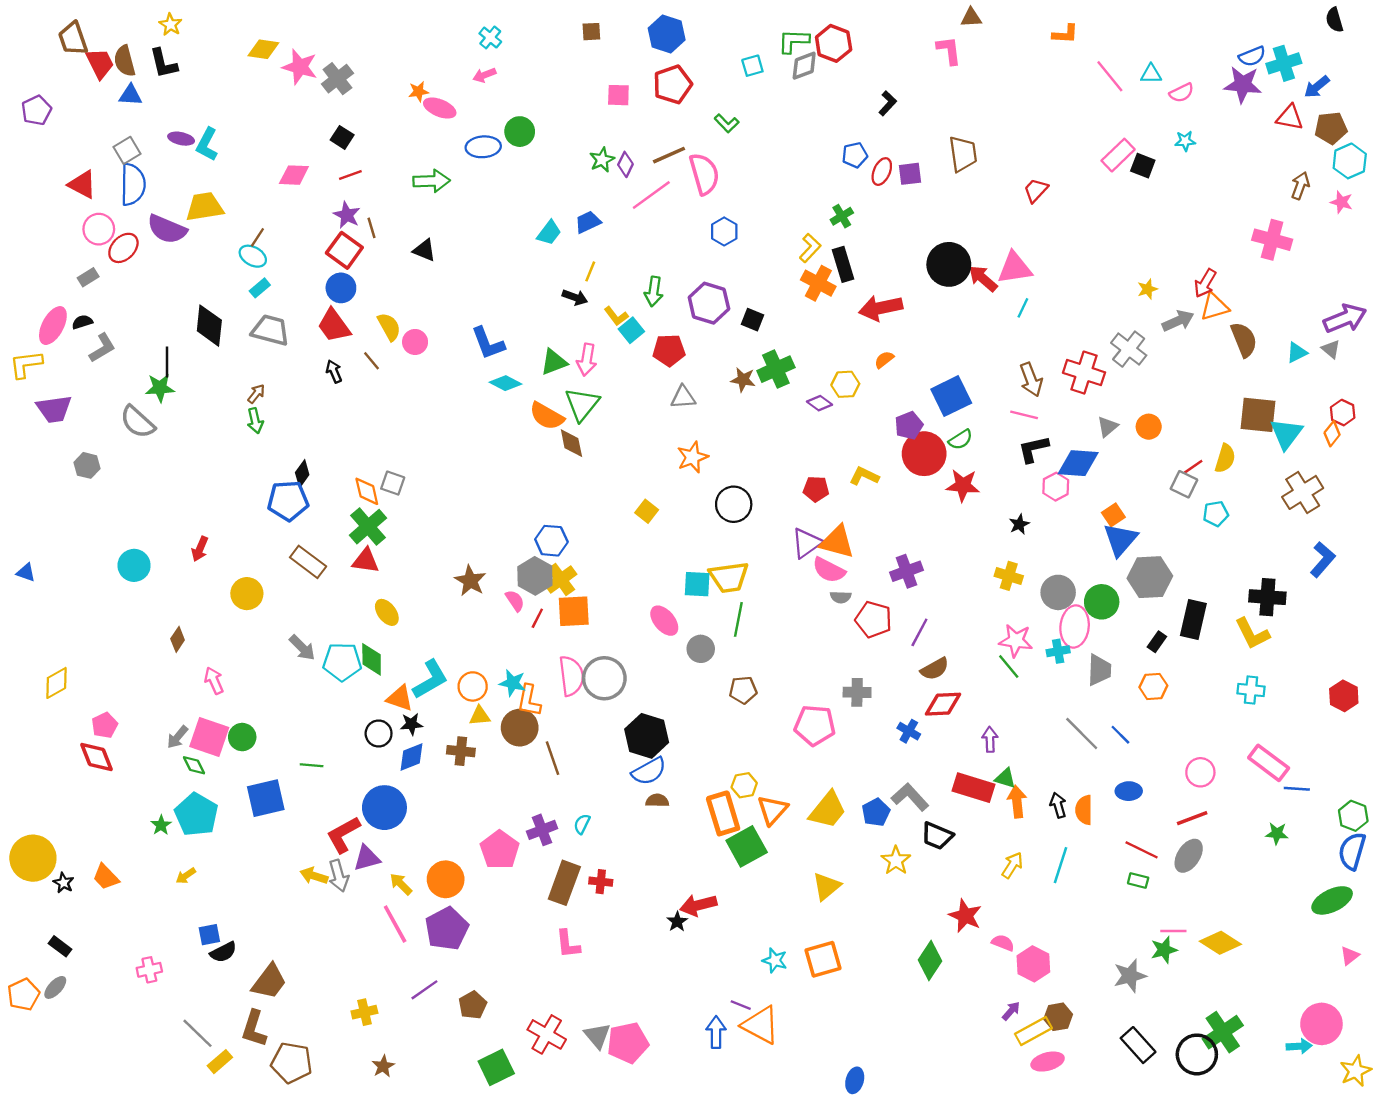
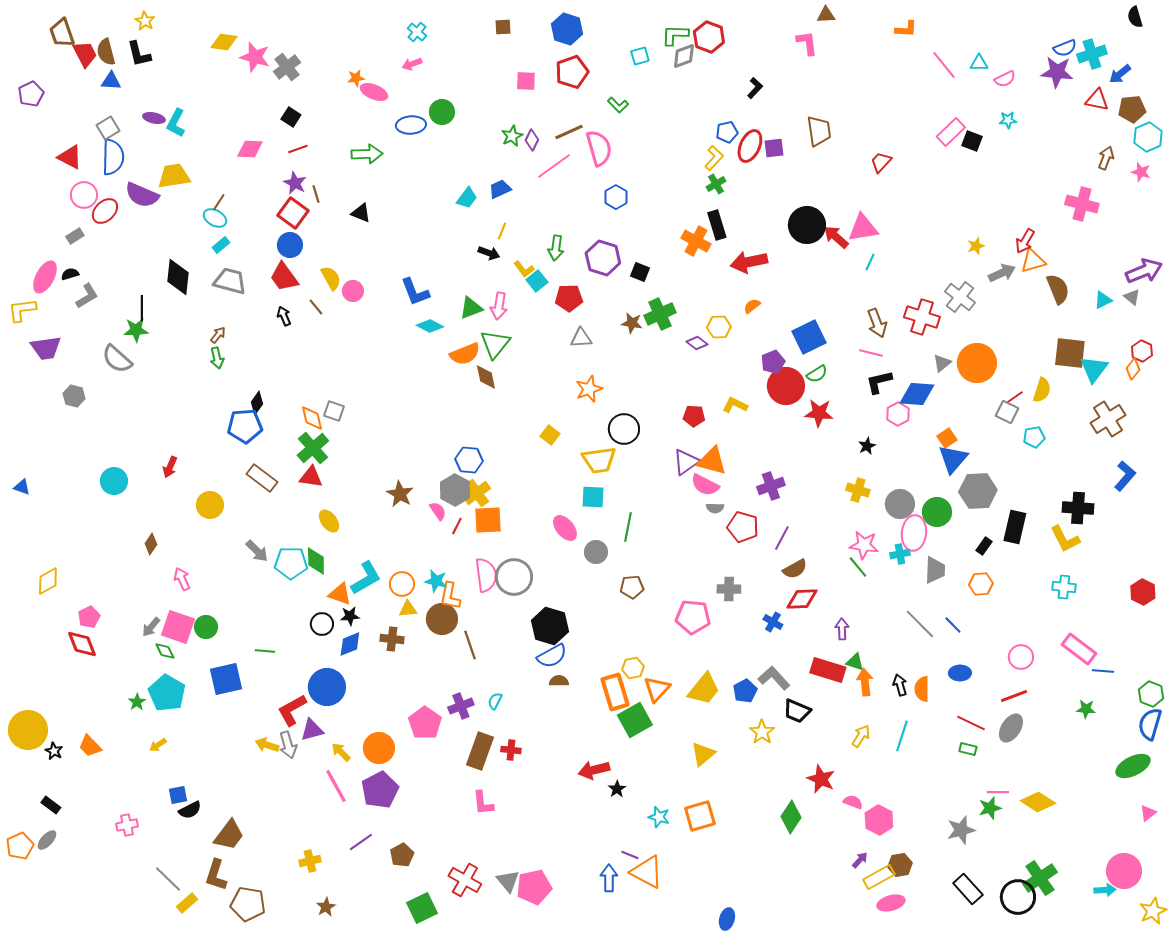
red ellipse: (882, 172) -> (750, 146), size x1.4
yellow L-shape: (810, 248) -> (714, 158), moved
orange semicircle: (547, 416) -> (465, 354), turned -52
orange circle: (1149, 427) -> (977, 363), size x1.8
yellow trapezoid: (729, 577) -> (599, 460), moved
black star: (677, 922) -> (617, 789), moved

